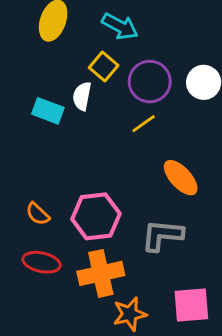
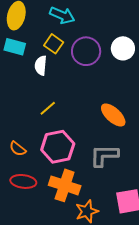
cyan rectangle: (48, 111) -> (15, 47), moved
yellow line: (144, 124) -> (48, 108), moved
orange cross: (101, 273) -> (65, 185), turned 36

